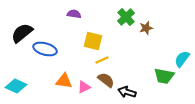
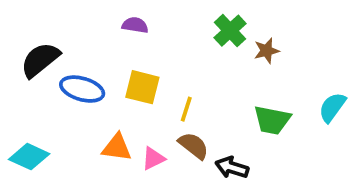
yellow square: (93, 41) -> (142, 87), moved
yellow line: (102, 60) -> (186, 109), turned -48
green trapezoid: (164, 76) -> (272, 120), moved

